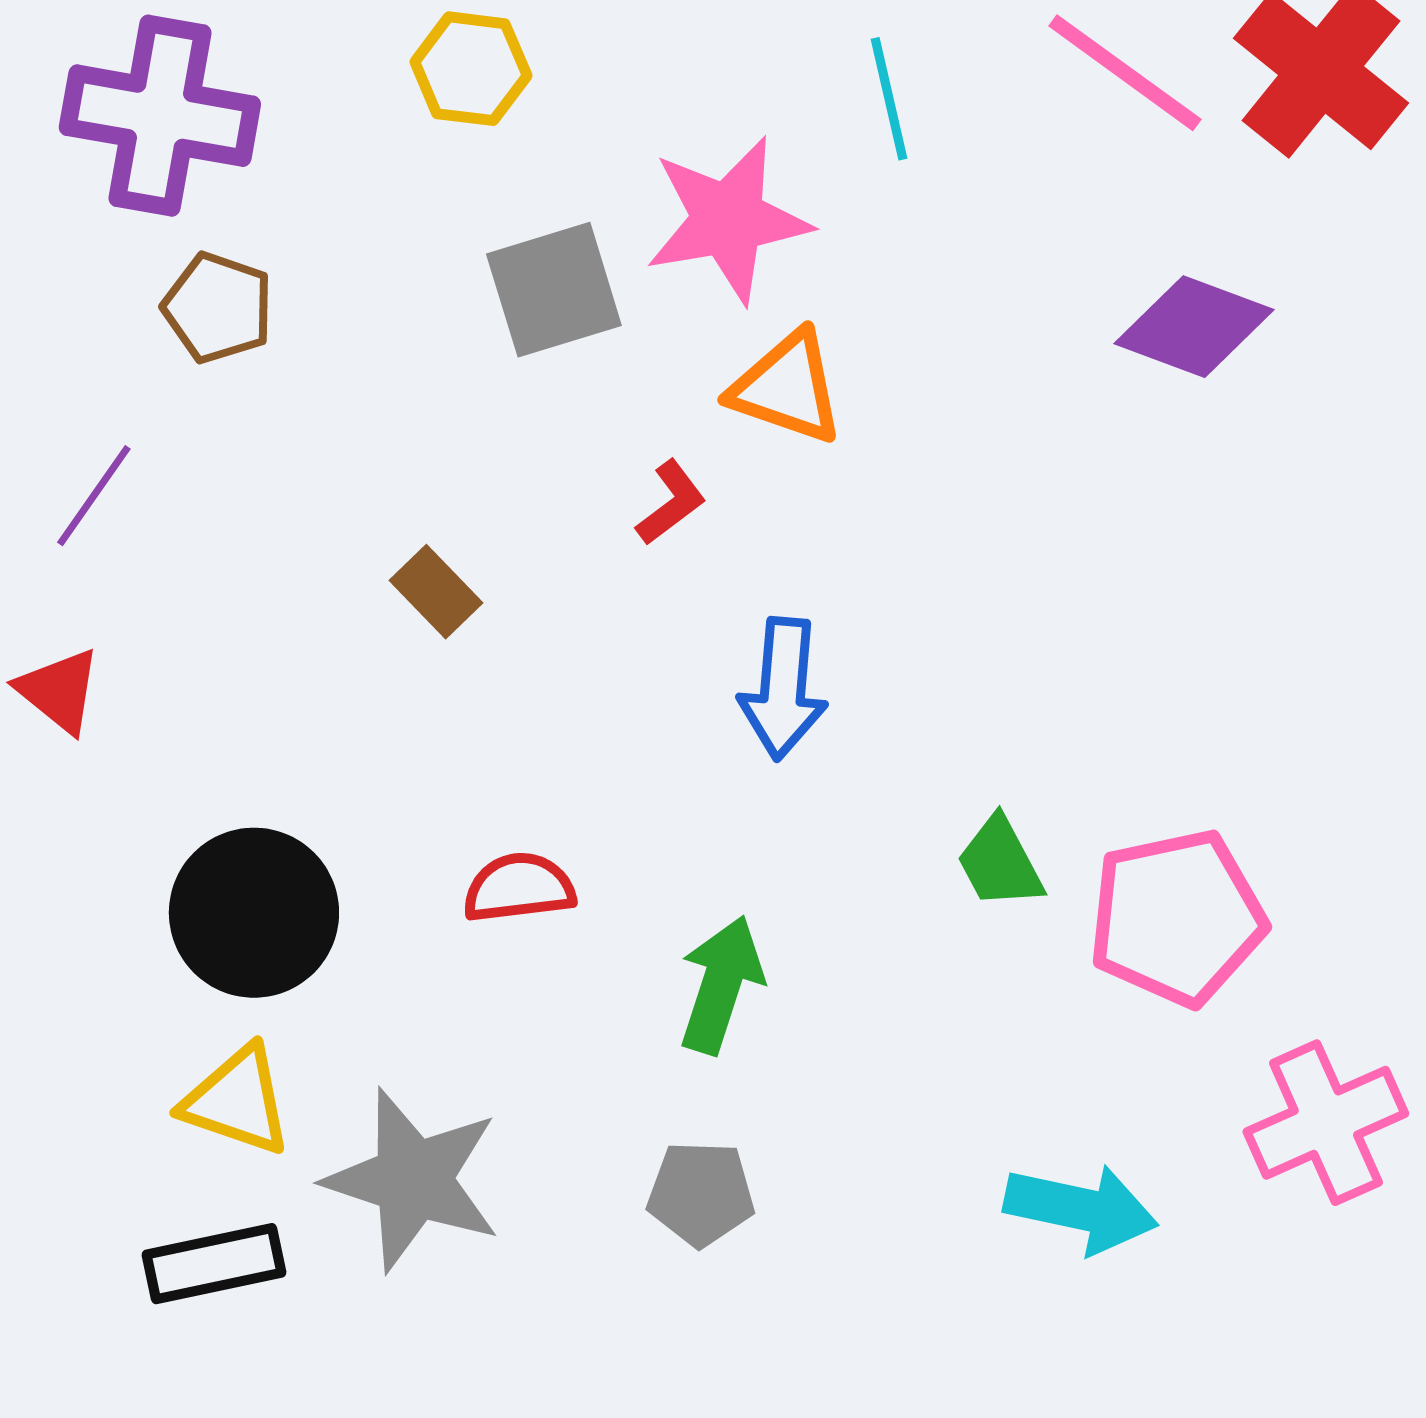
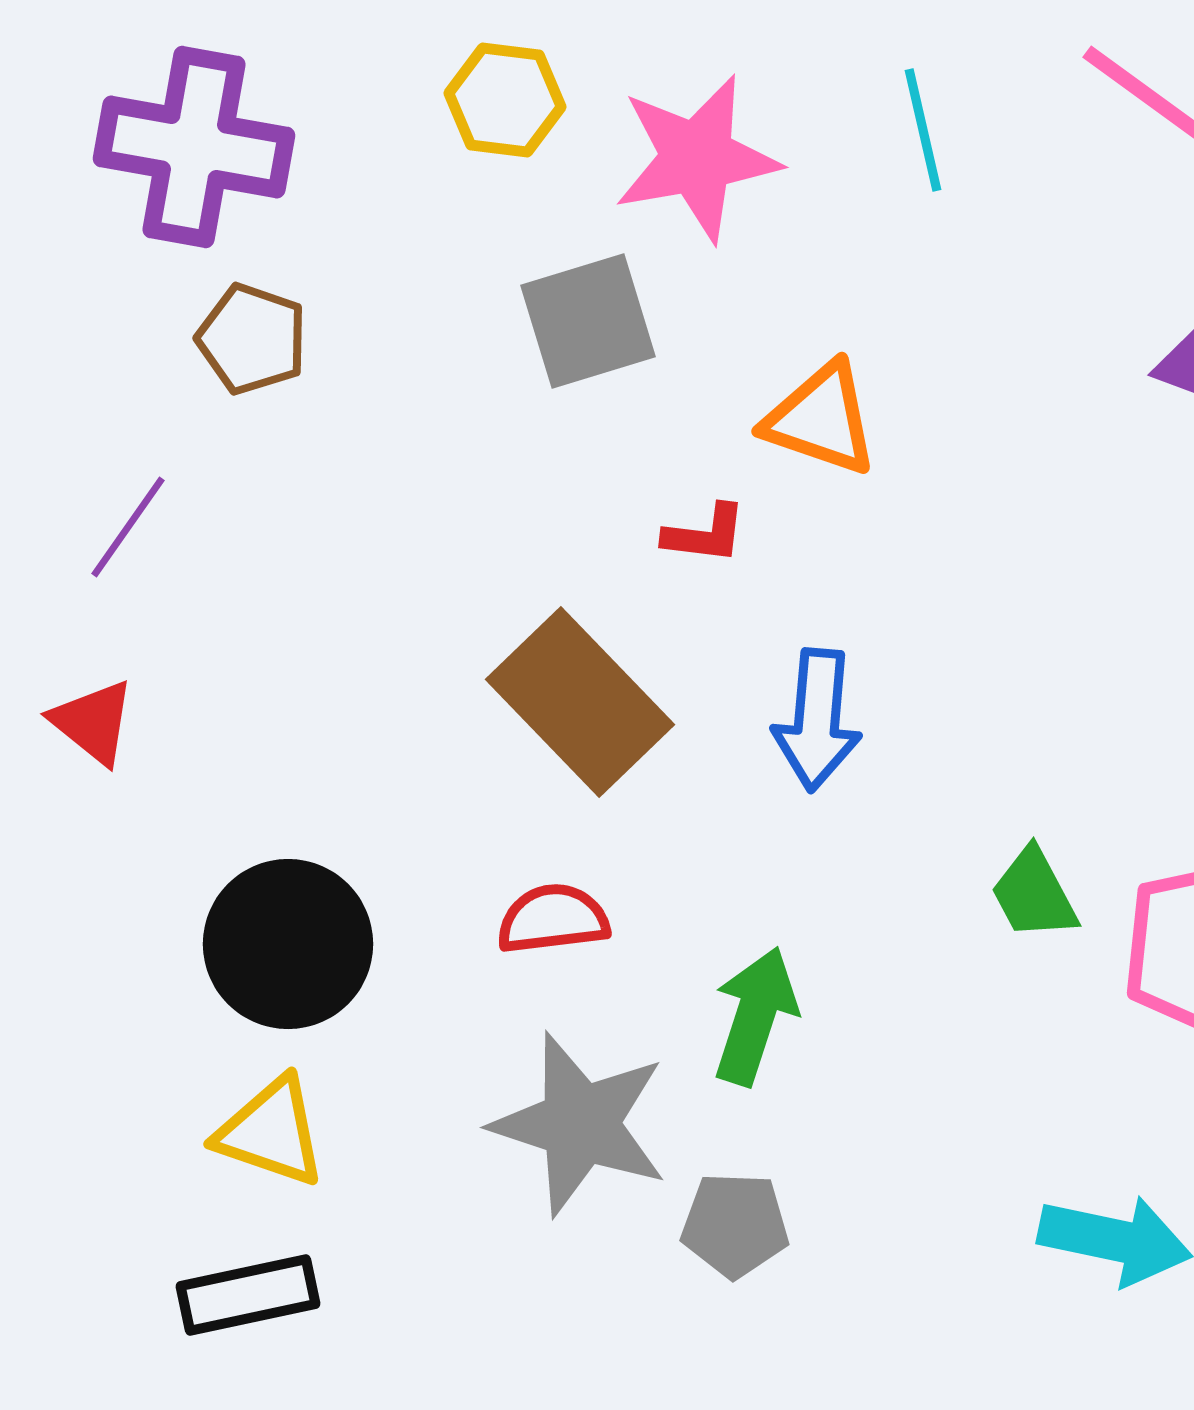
pink star: (728, 220) -> (697, 158), moved
red L-shape: (671, 503) -> (705, 534), turned 44
brown rectangle: (436, 592) -> (580, 702), moved, size x2.0
gray star: (413, 1180) -> (580, 1124), moved

